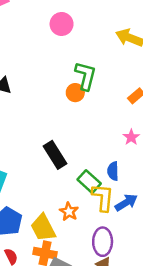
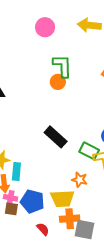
pink circle: (62, 24) -> (45, 27), moved
yellow trapezoid: (43, 228) -> (62, 199), turned -50

